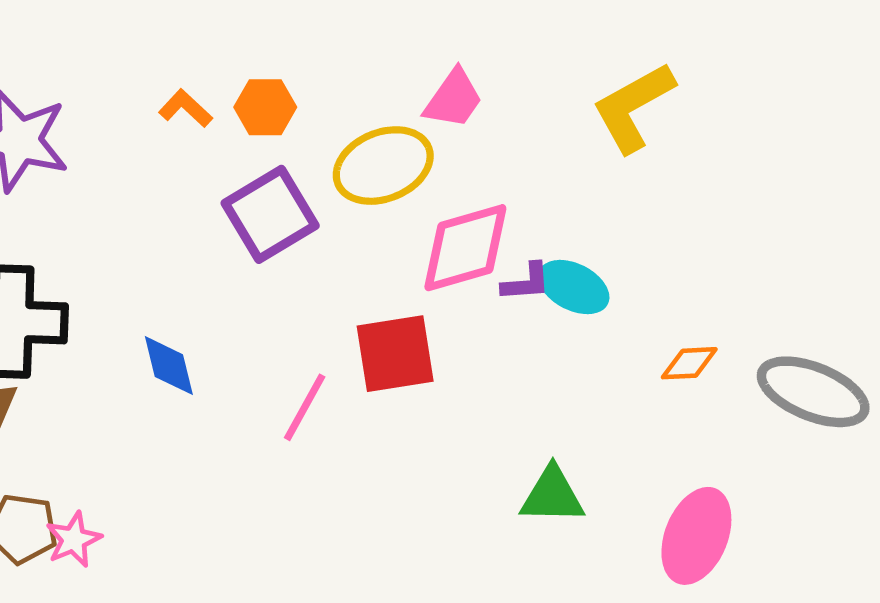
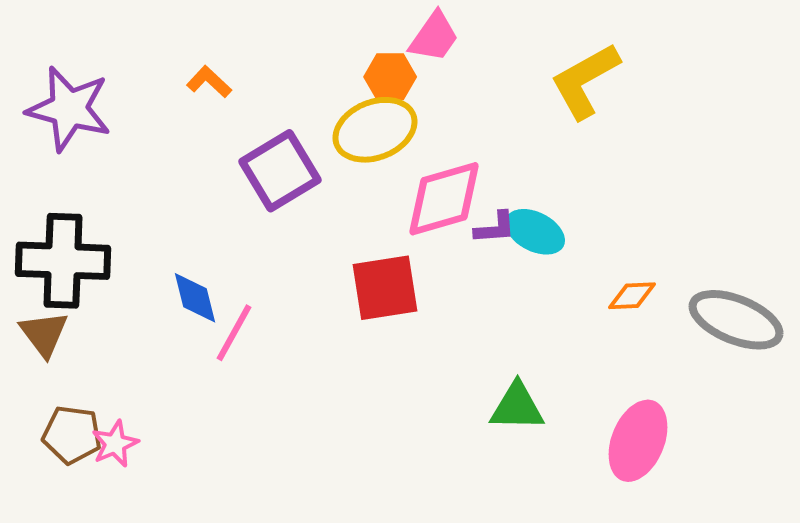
pink trapezoid: (453, 99) -> (434, 37), moved
orange hexagon: (265, 107) -> (390, 77), moved
pink line: (305, 407) -> (234, 333), moved

